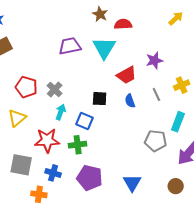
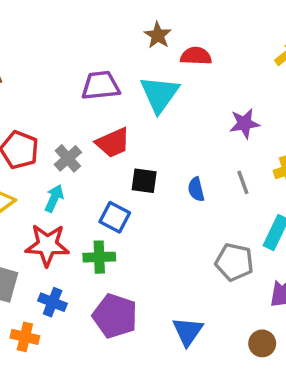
red trapezoid: (127, 75) -> (113, 143), moved
cyan arrow: (61, 112) -> (54, 198), moved

